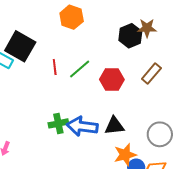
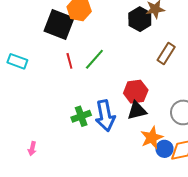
black square: (20, 46) -> (59, 25), moved
red hexagon: (112, 79) -> (136, 92), moved
blue arrow: (82, 126) -> (105, 116), turned -100

